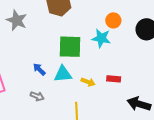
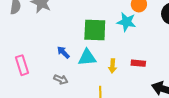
yellow arrow: (88, 82) -> (112, 66), turned 72

